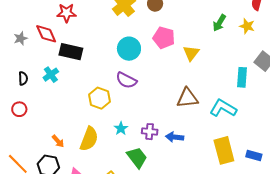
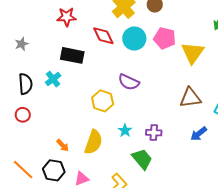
red diamond: (46, 34) -> (103, 36), moved
cyan circle: (129, 49) -> (134, 38), moved
yellow triangle: (191, 53) -> (193, 53), size x1.4
black semicircle: (23, 78) -> (25, 84), size x1.5
blue arrow: (175, 137) -> (199, 134), moved, turned -42

